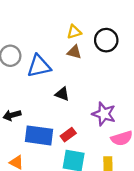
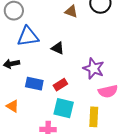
blue triangle: (39, 66) -> (28, 36), moved
blue rectangle: (39, 135) -> (34, 84), size x0.7

